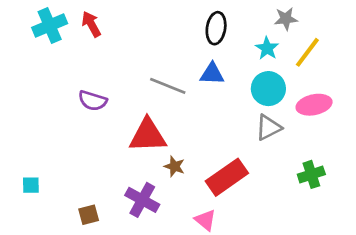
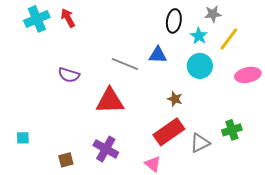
black ellipse: (216, 28) -> (174, 21), moved
pink ellipse: (314, 105) -> (248, 75), moved
gray triangle: (268, 127) -> (200, 143), moved
brown star: (174, 166) -> (175, 99), moved

